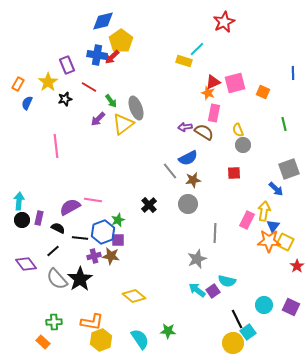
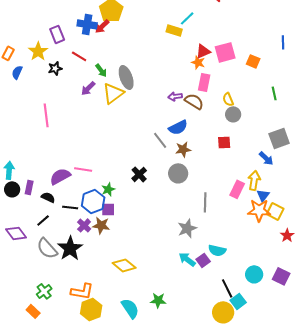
purple cross: (94, 256) -> (84, 225), turned -32
green cross: (54, 322) -> (44, 291), turned -35

